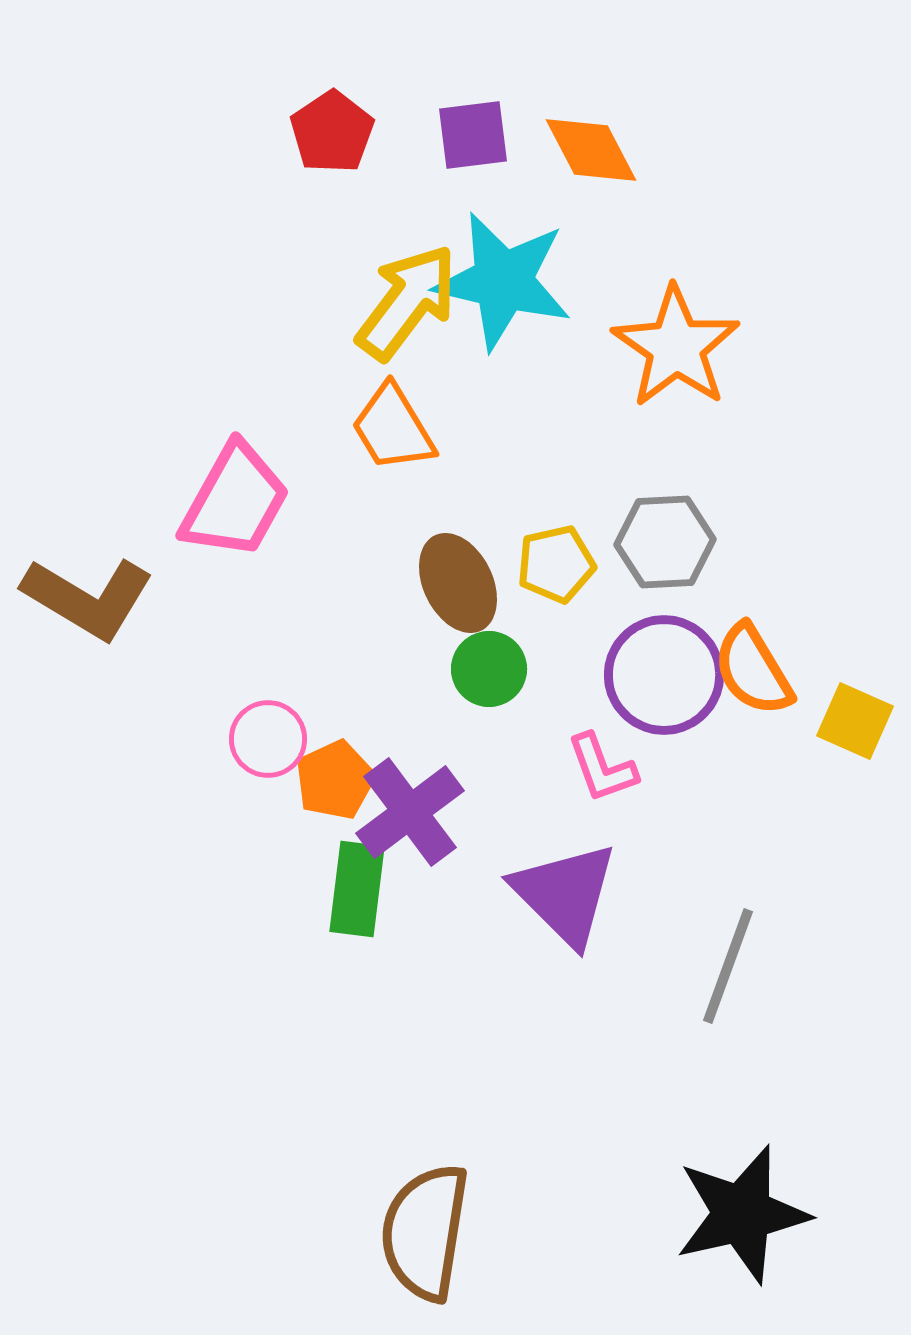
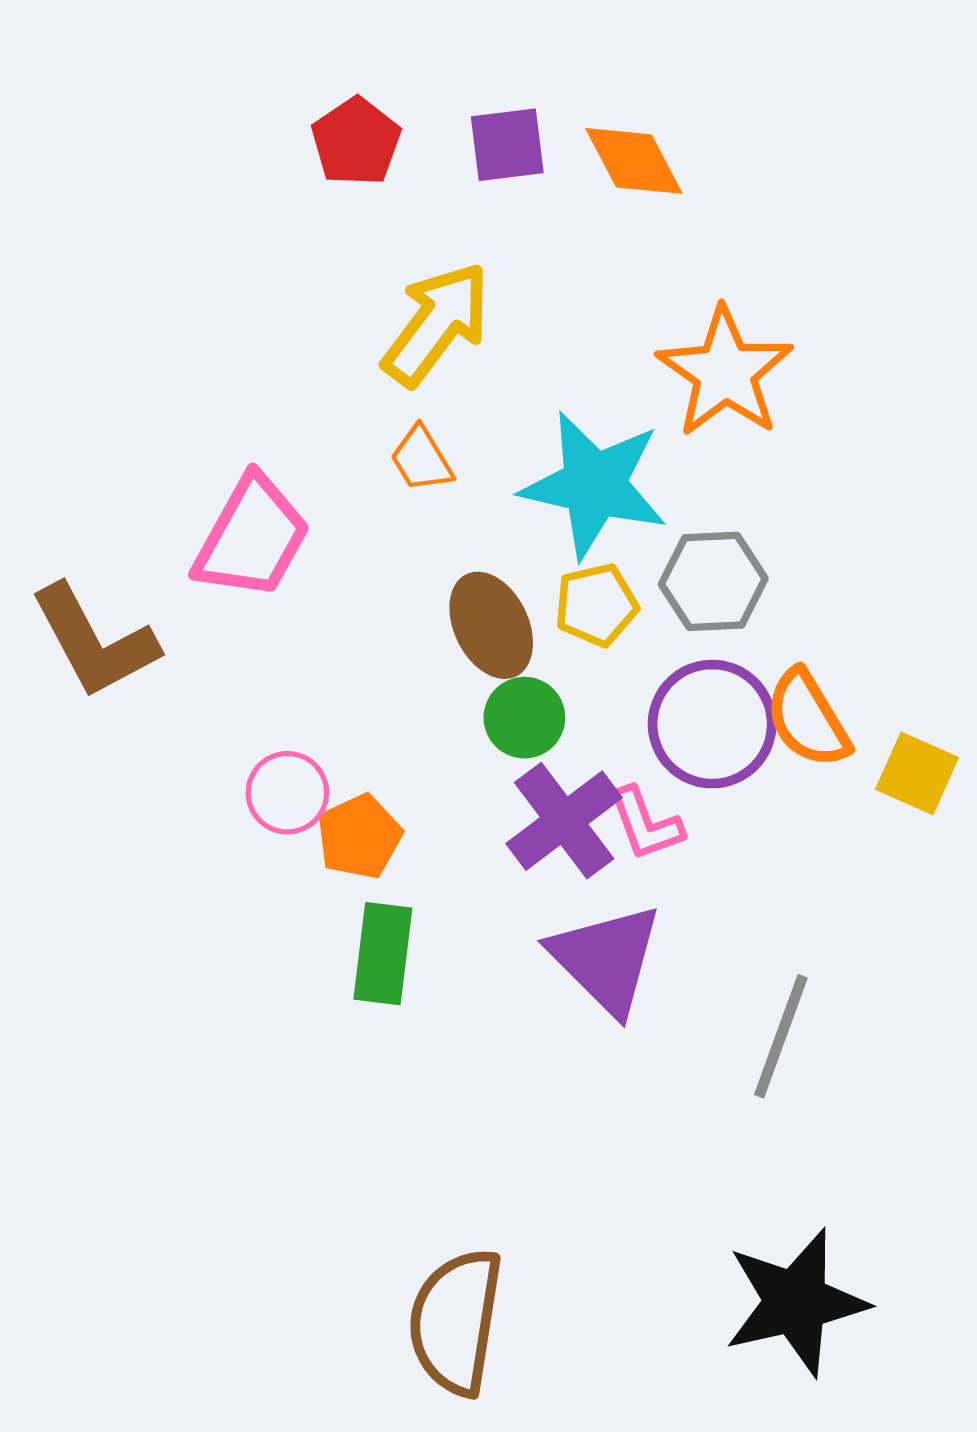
cyan star: (503, 281) -> (594, 485), moved
orange trapezoid: (393, 428) -> (421, 459), size x0.7
brown L-shape: (88, 598) -> (94, 641), turned 31
purple cross: (410, 812) -> (564, 821), moved

